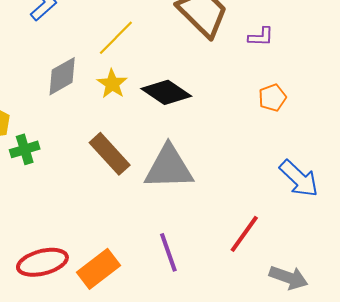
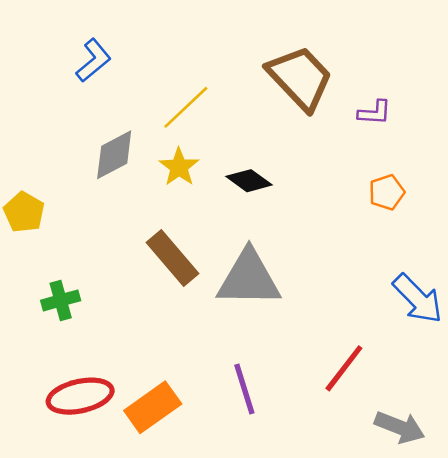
black diamond: (166, 92) -> (249, 181), size x0.7
green cross: (25, 149) -> (61, 300), moved

